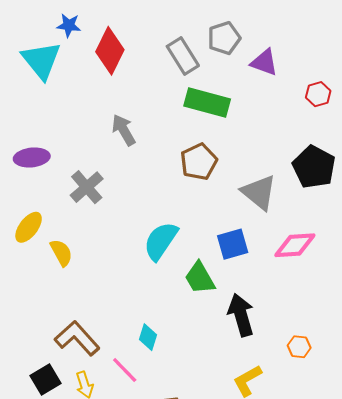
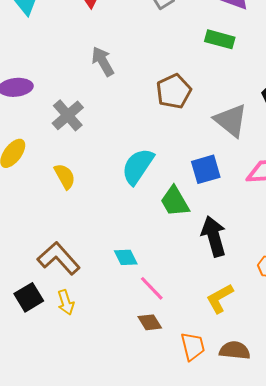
green rectangle: (207, 103) -> (220, 39), moved, size x0.7
yellow semicircle: (61, 253) -> (65, 176), moved
cyan diamond: (148, 337) -> (126, 257), turned -45
pink line: (125, 370) -> (152, 288), moved

